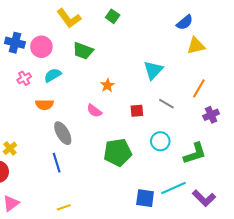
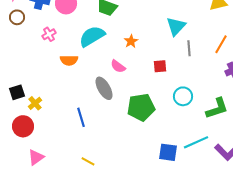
cyan semicircle: (53, 75) -> (92, 36), moved, size x1.5
gray line: (166, 104) -> (189, 48), moved, turned 56
gray ellipse: (63, 133) -> (104, 88), moved
yellow line: (64, 207) -> (88, 161), turned 48

